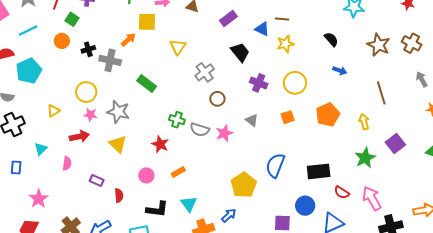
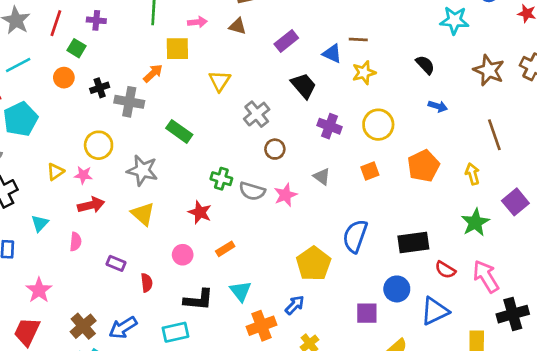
pink star: (90, 115) -> (83, 175), moved

